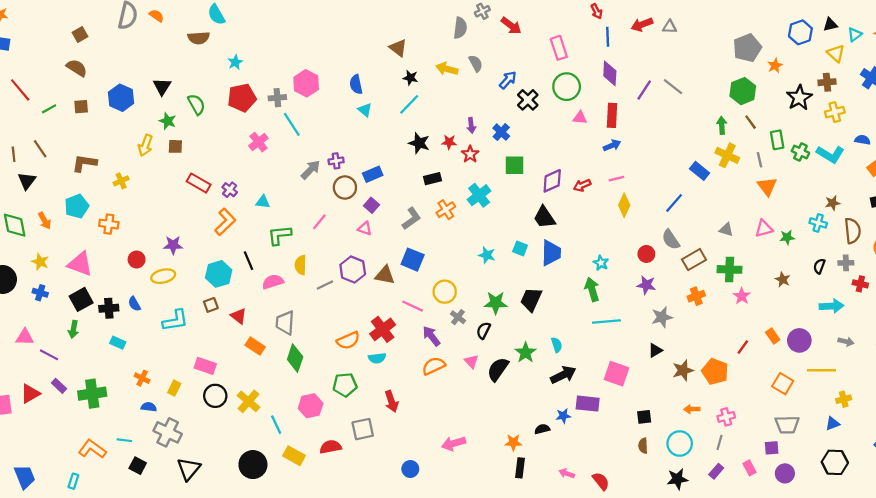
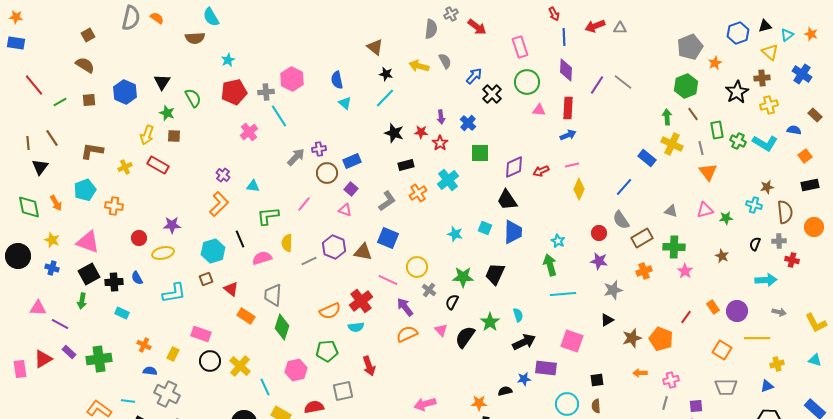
red rectangle: (199, 183) -> (158, 165), moved
cyan circle: (680, 443) -> (567, 404), moved
purple square: (772, 448) -> (696, 406), moved

